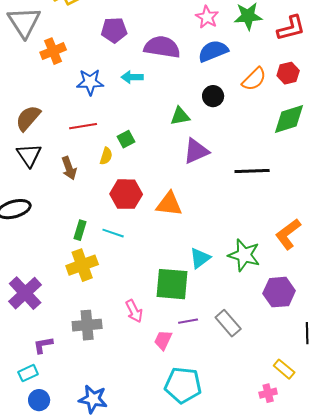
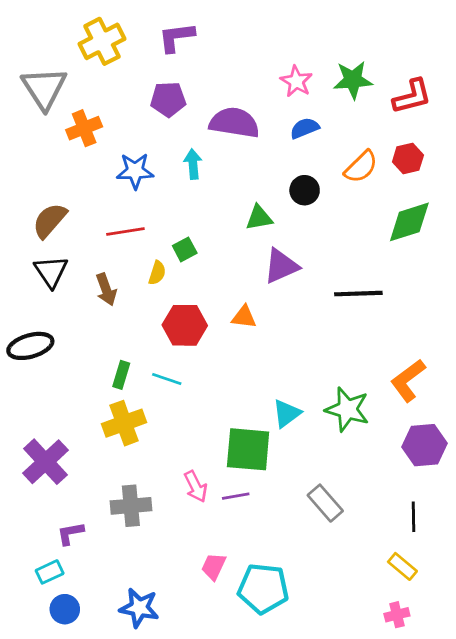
blue semicircle: (213, 51) -> (305, 128), size x0.7
cyan arrow: (132, 77) -> (193, 164), turned 85
orange triangle: (169, 204) -> (244, 317), moved, size x0.7
purple hexagon: (279, 292) -> (424, 445), moved
purple line: (188, 321) -> (236, 496), moved
black line: (307, 333) -> (413, 517), moved
pink trapezoid: (163, 340) -> (214, 566), moved
pink cross: (268, 393) -> (397, 615), moved

